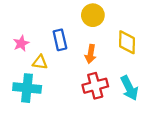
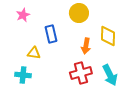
pink star: (21, 43) -> (23, 15), moved
orange arrow: (91, 54) -> (86, 46), moved
cyan cross: (27, 88) -> (23, 75), size x0.7

